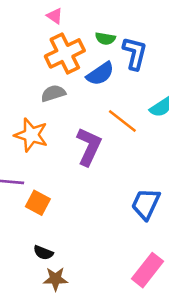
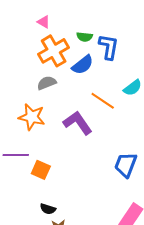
purple L-shape: (89, 147) -> (78, 123), turned -56

